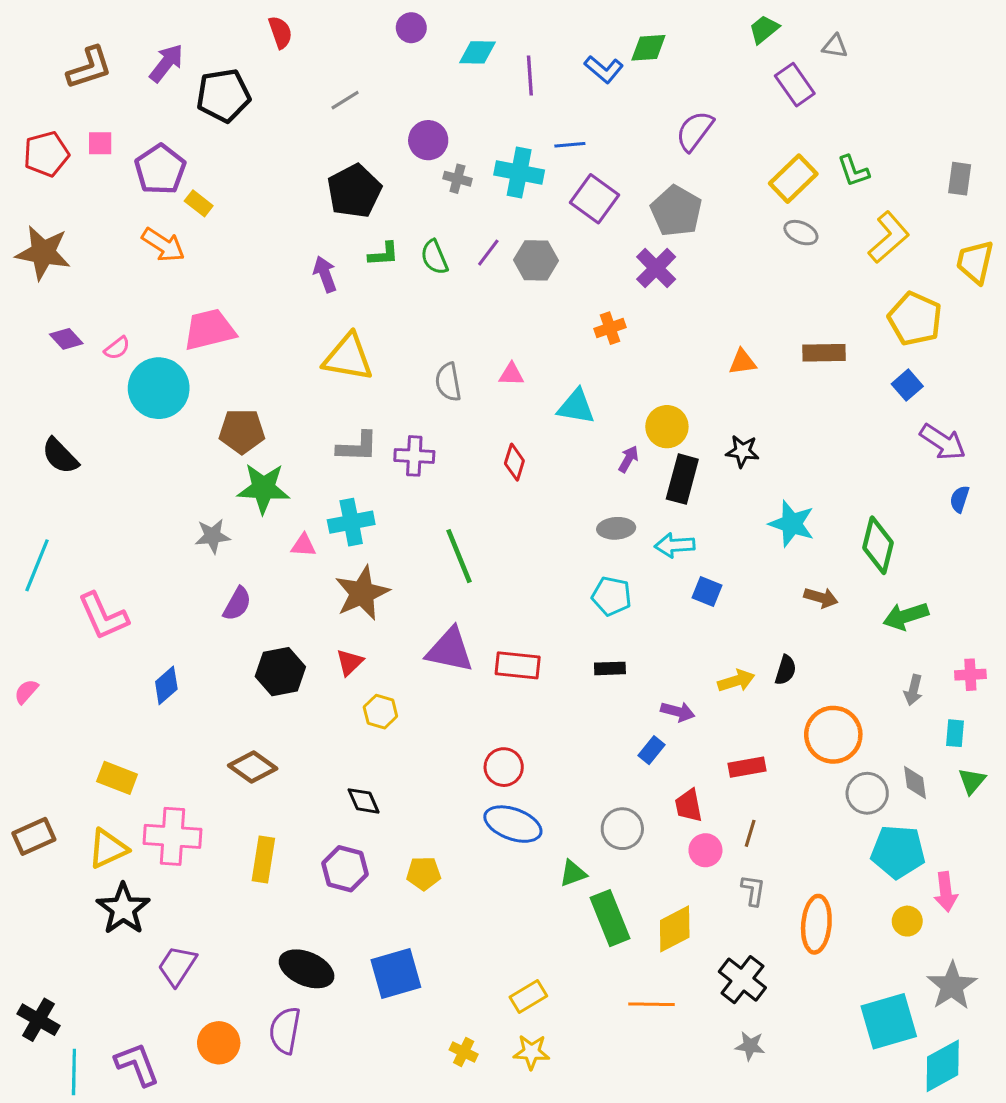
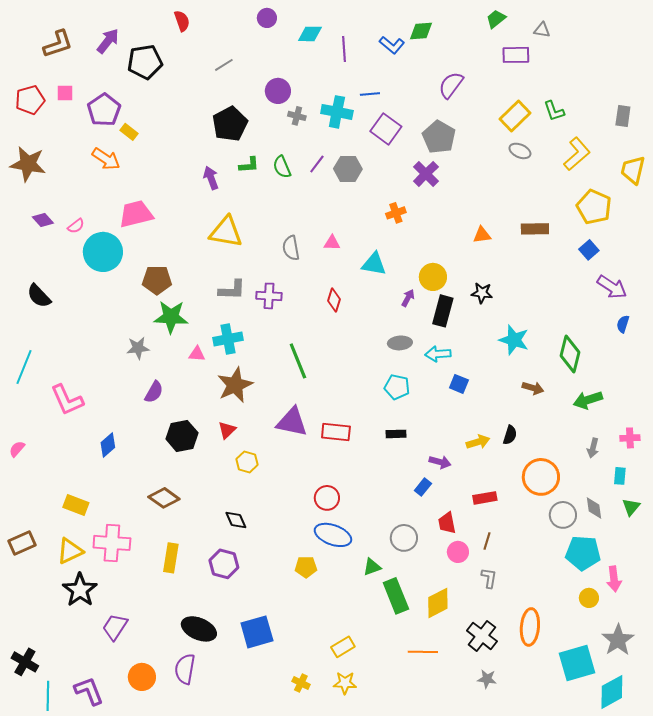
purple rectangle: (795, 85) -> (516, 55), turned -56
yellow pentagon: (424, 873) -> (306, 567), moved
orange ellipse: (816, 924) -> (530, 627), moved

